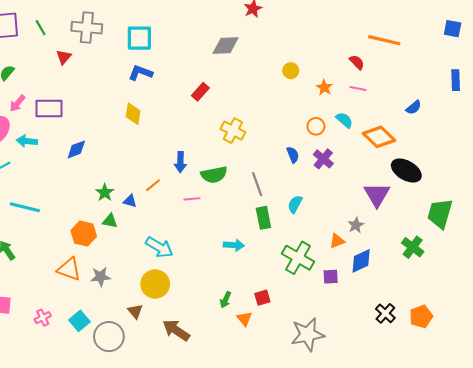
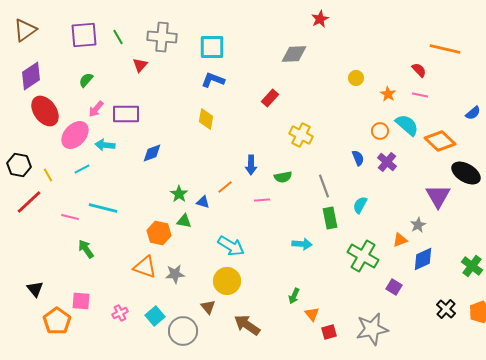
cyan semicircle: (344, 120) -> (407, 125), size x1.4
green semicircle: (214, 175) -> (283, 177), size x0.7
green cross: (413, 247) -> (472, 266), moved
purple square: (331, 277) -> (394, 287), moved, turned 35
red square: (262, 298) -> (329, 332), moved

